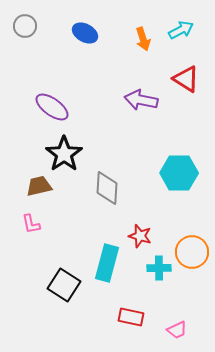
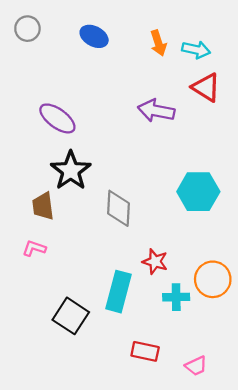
cyan arrow: (181, 30) -> (196, 50), moved, turned 40
brown trapezoid: (39, 186) -> (43, 206), turned -84
pink L-shape: (31, 224) -> (34, 248), turned 120

